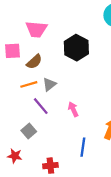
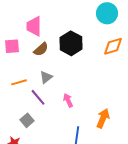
pink trapezoid: (36, 29) -> (34, 26), turned 85
brown semicircle: (34, 62) -> (41, 49), moved
orange line: (29, 84) -> (19, 82), moved

